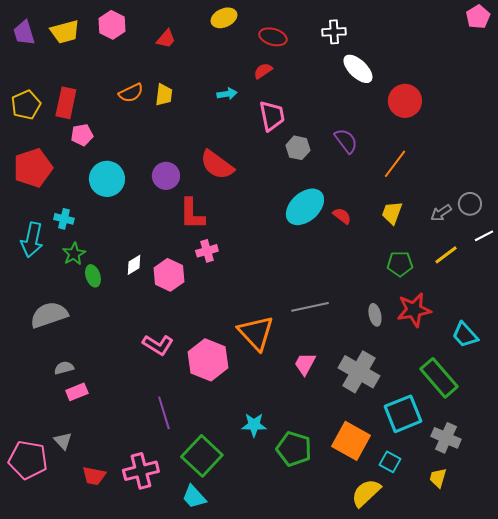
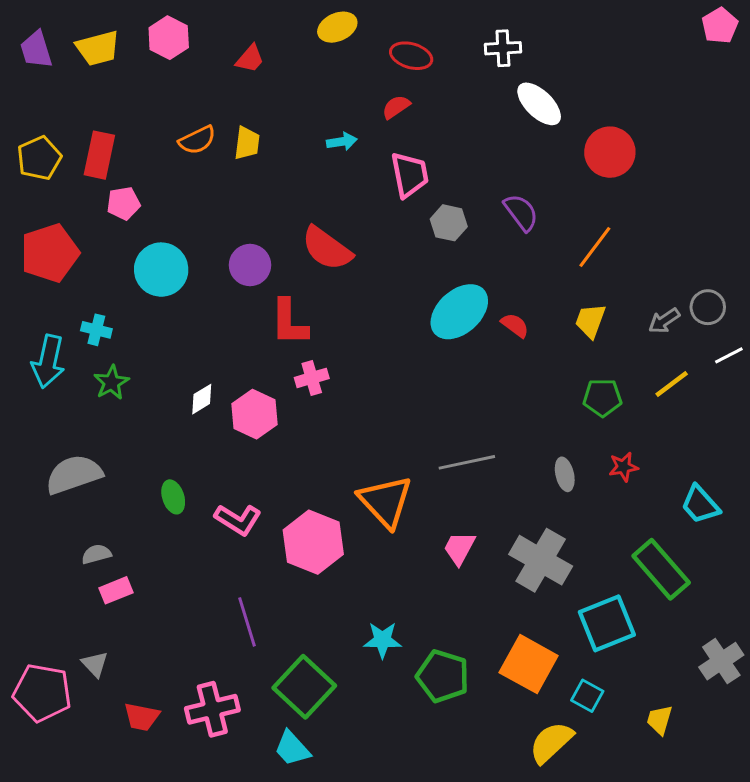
green ellipse: (93, 276) -> (173, 497), moved
red star: (414, 310) -> (623, 467), size x0.6
gray cross: (446, 438) -> (721, 661), moved, turned 32

